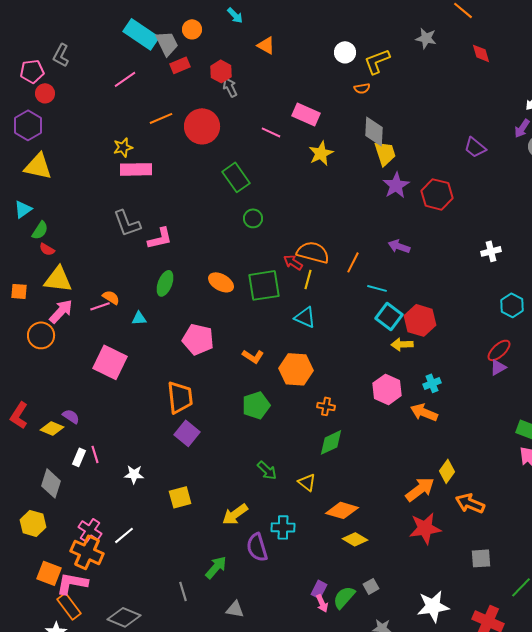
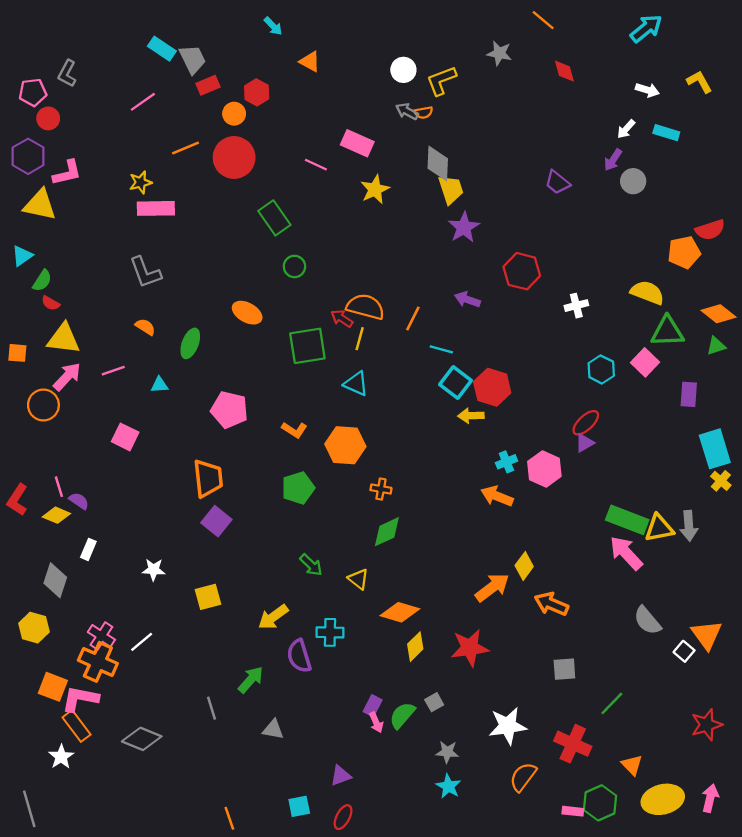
orange circle: (192, 29) -> (234, 114), moved
cyan rectangle: (141, 34) -> (162, 49), size x0.7
gray arrow: (230, 87) -> (407, 111), moved, turned -36
red hexagon: (437, 194) -> (522, 271), moved
pink L-shape: (160, 238) -> (67, 173), moved
orange ellipse: (221, 282) -> (247, 313), moved
orange semicircle: (111, 297) -> (145, 327), moved
pink square: (110, 362) -> (125, 437), size x0.7
pink hexagon: (387, 389) -> (544, 469), moved
pink line: (95, 454) -> (59, 487), moved
red star: (425, 528) -> (470, 648), moved
yellow diamond: (355, 539) -> (415, 647), turned -75

